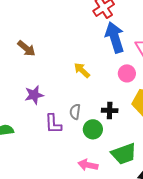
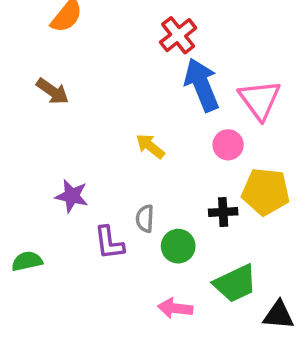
brown arrow: (26, 48) -> (53, 91), moved
purple star: (34, 95) -> (72, 196), turned 30
black cross: (110, 110) -> (223, 212), moved

